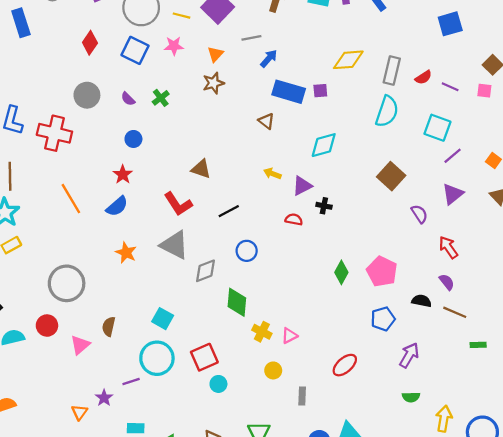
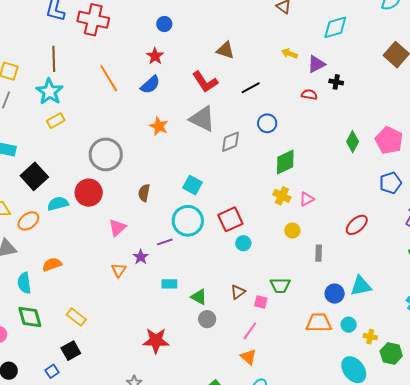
green diamond: (237, 302) -> (285, 162), moved, turned 60
red circle: (47, 326) -> (89, 193), size x1.4
pink triangle: (80, 345) -> (117, 228), moved

